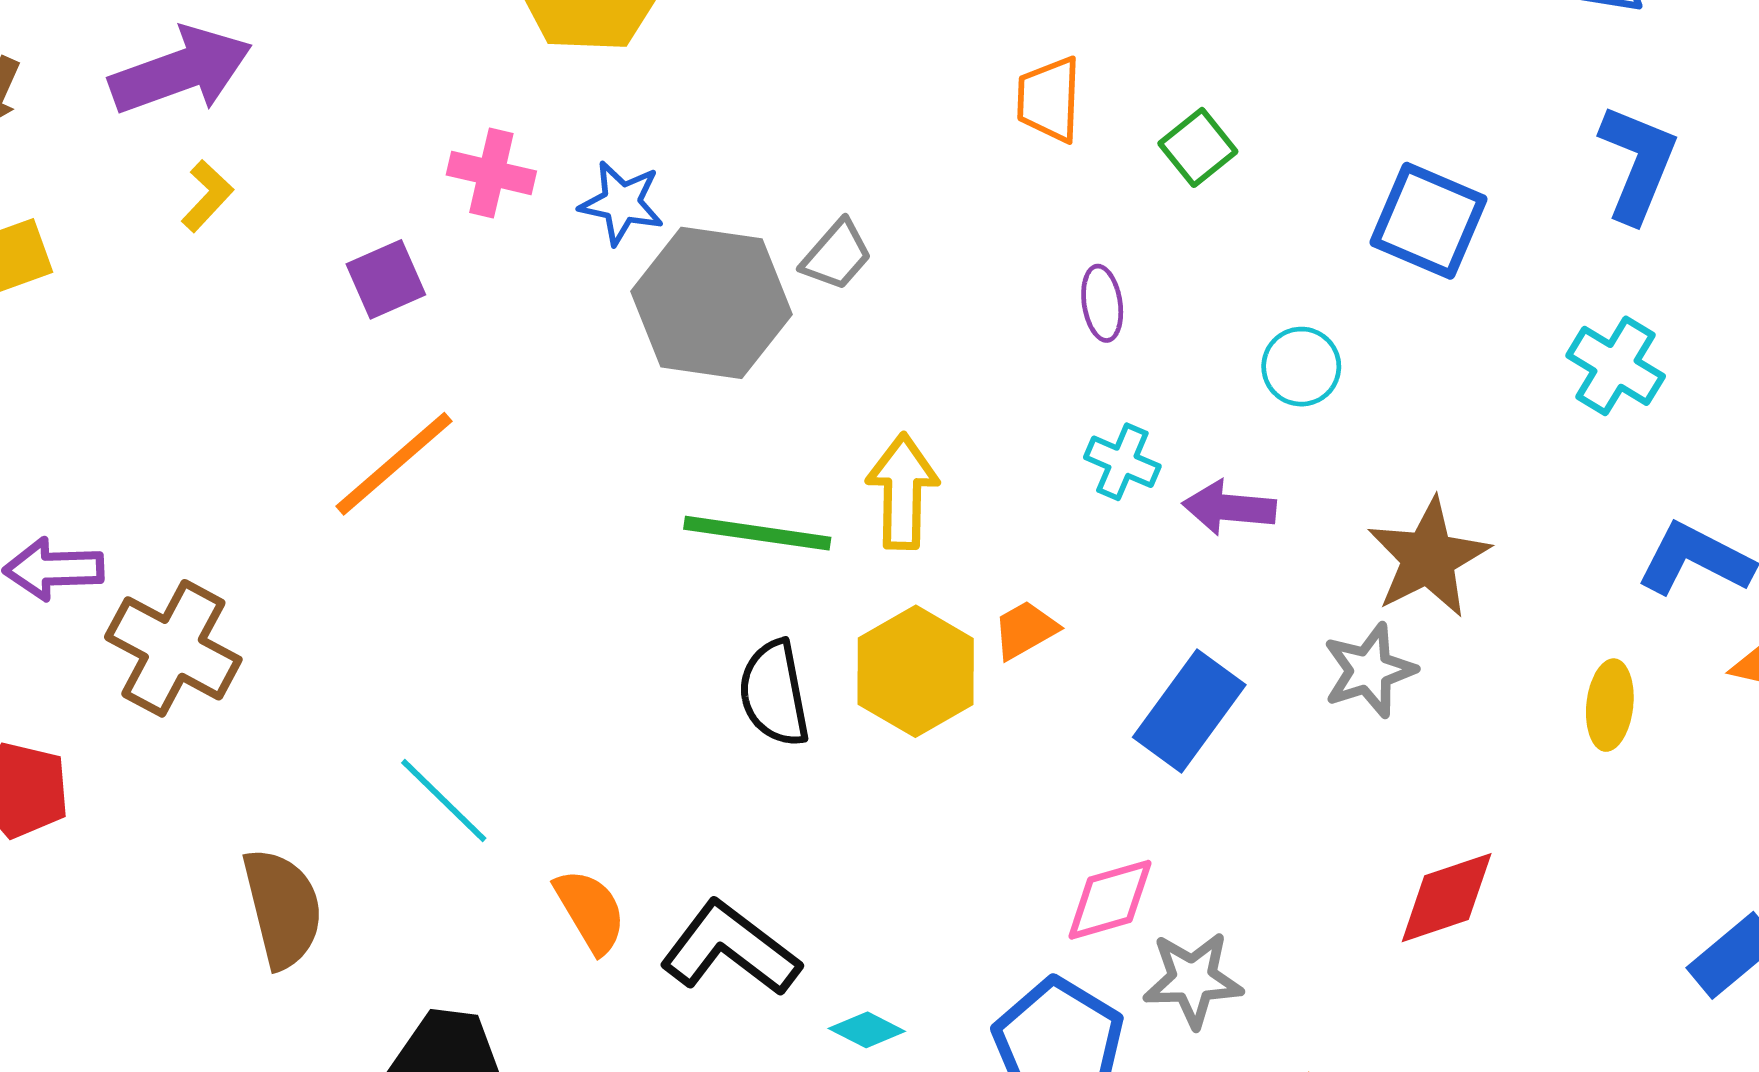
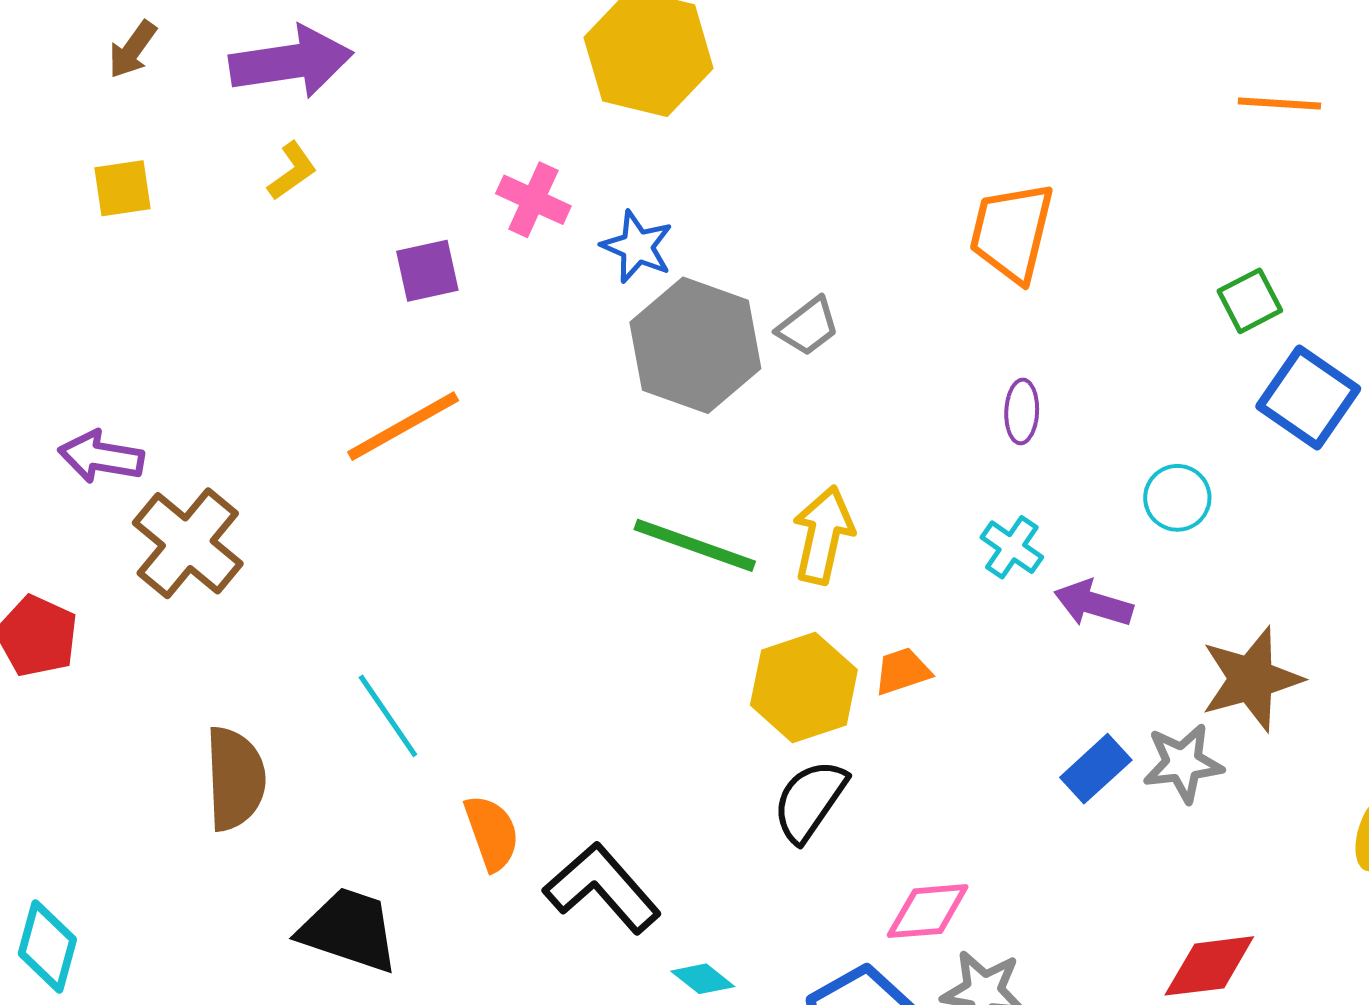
orange trapezoid: (1049, 99) -> (1012, 232), size x1.4
green square: (1198, 147) -> (1250, 301), moved
black semicircle: (774, 693) -> (810, 801), moved, turned 34
blue rectangle: (1189, 711) -> (1096, 769), moved, size x0.7

